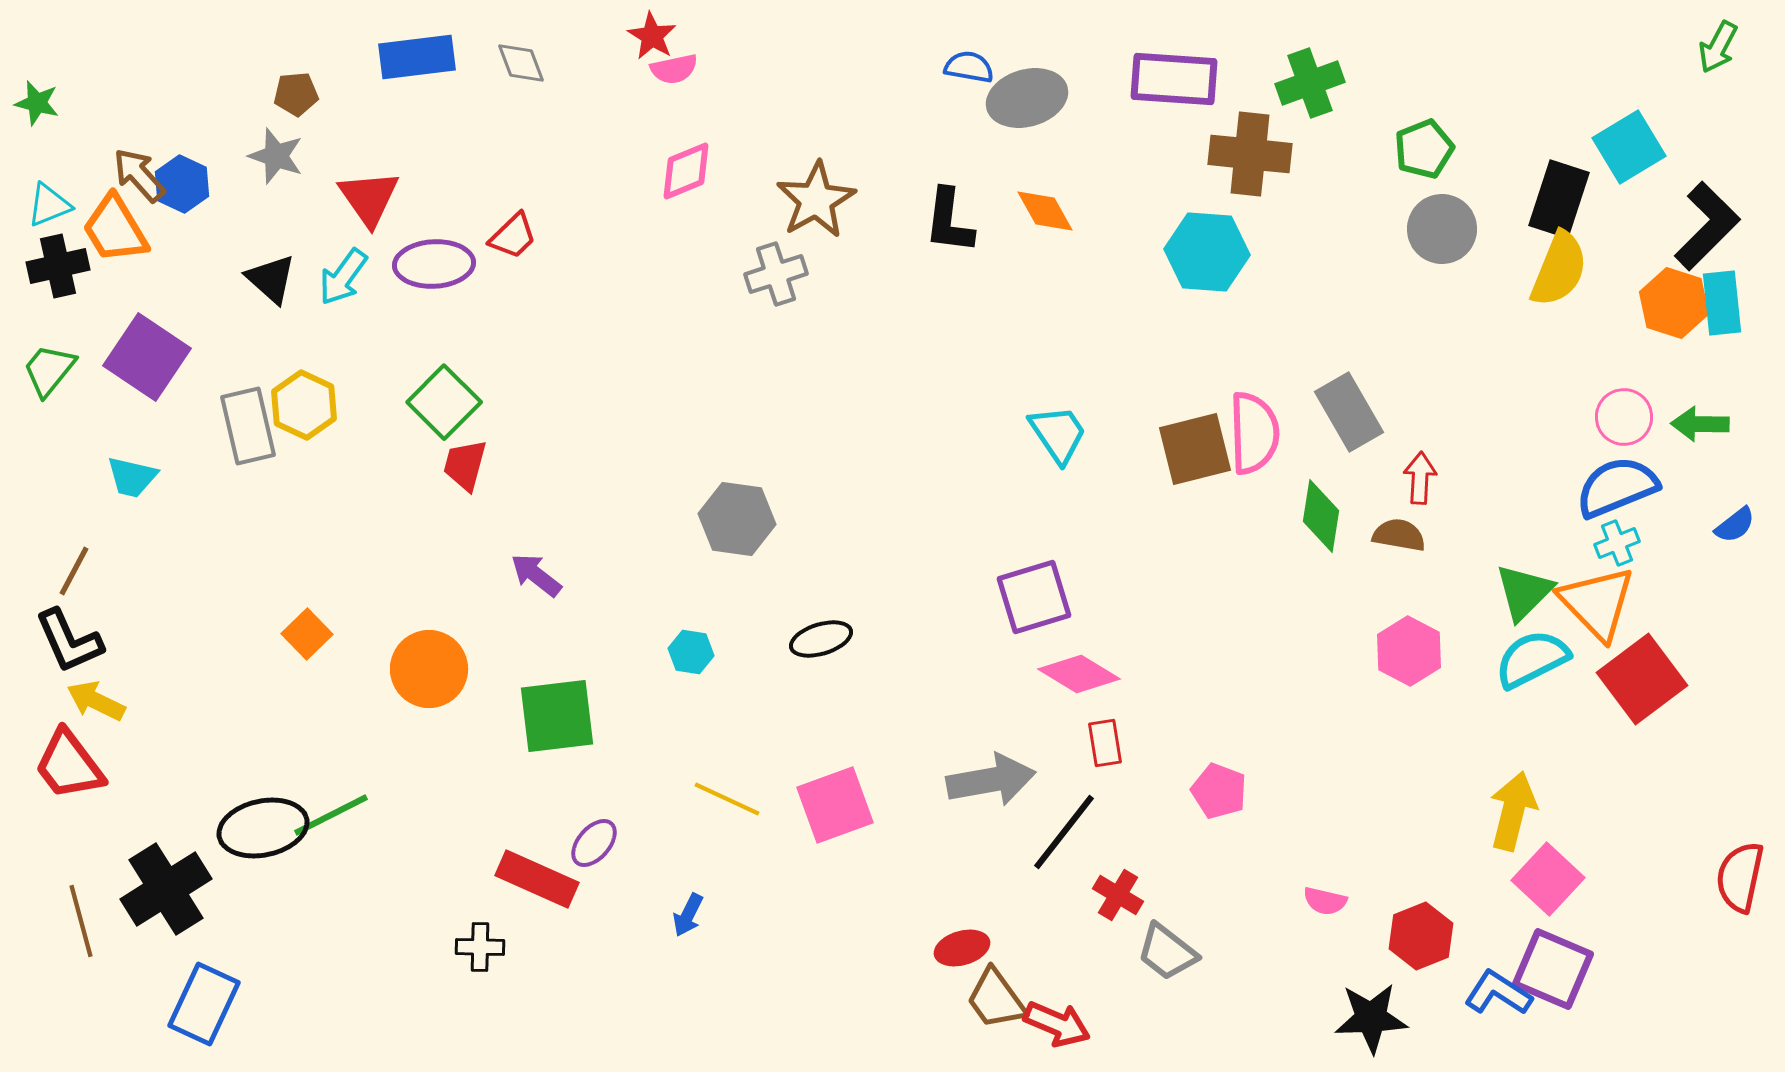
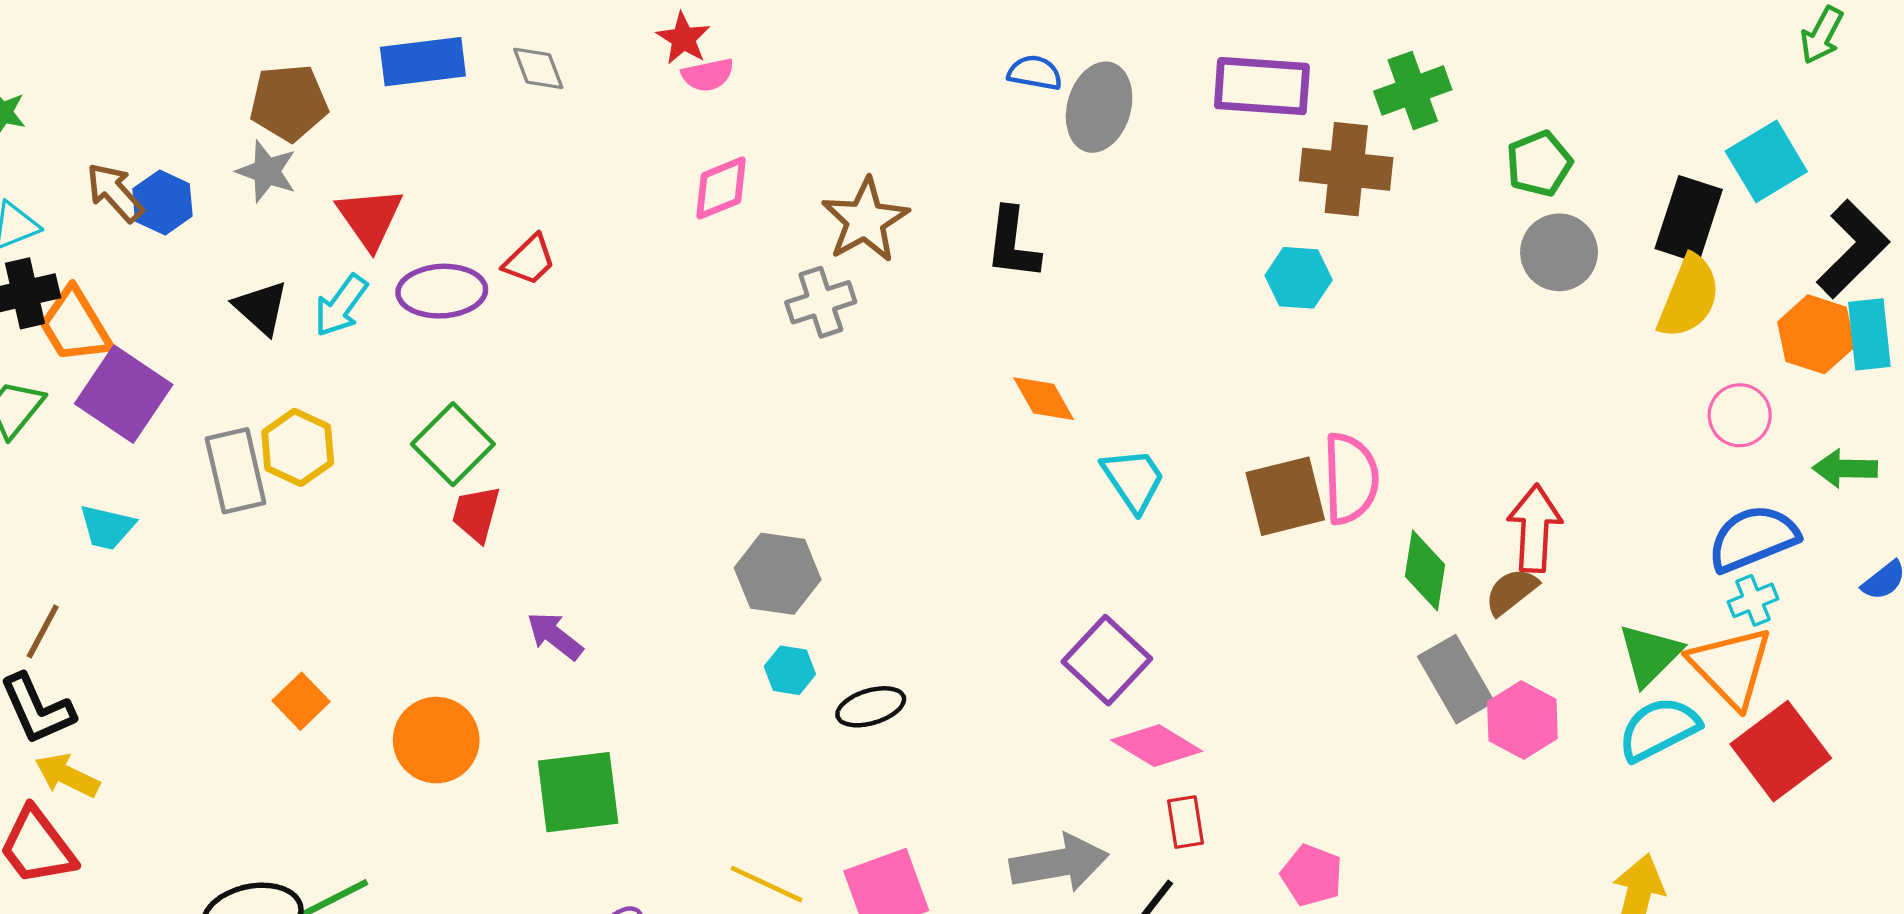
green arrow: (1718, 47) -> (1822, 35), moved
brown pentagon: (296, 94) -> (289, 103), size x1.6
gray ellipse: (1027, 98) -> (1099, 107), turned -58
orange diamond: (1045, 211) -> (1044, 399), moved
orange trapezoid: (115, 229) -> (75, 325), moved
cyan hexagon: (1207, 252) -> (1299, 278), size x0.7
gray rectangle: (1349, 412) -> (1456, 679), moved
pink circle: (1624, 417) -> (1740, 415), moved
red arrow: (1420, 478) -> (1535, 528), size x1.5
brown semicircle: (1399, 535) -> (1511, 591), turned -48
purple square: (1034, 597) -> (1107, 660), turned -30
cyan hexagon: (691, 652) -> (790, 670), moved

